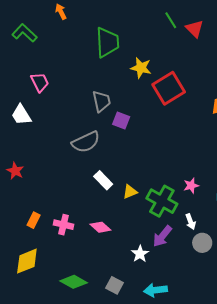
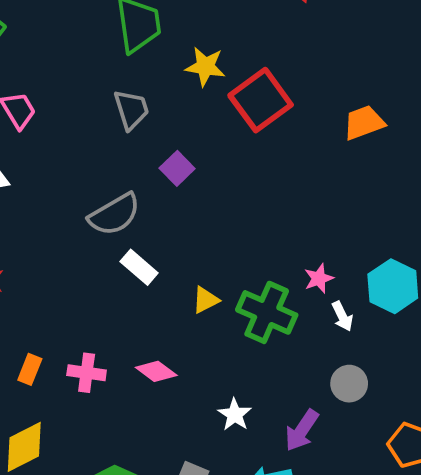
gray trapezoid: (101, 101) -> (131, 110), moved
purple square: (121, 121) -> (177, 168), turned 30
white rectangle: (103, 180) -> (139, 267), moved
white arrow: (191, 222) -> (342, 316), moved
purple arrow: (162, 236) -> (302, 430), moved

